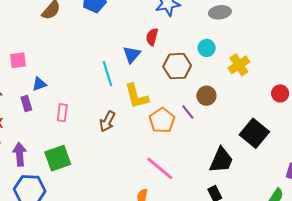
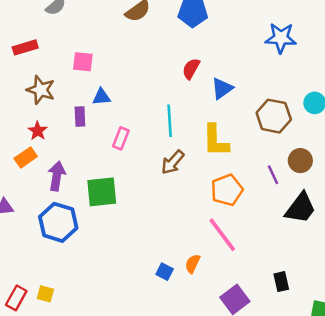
red semicircle: (152, 37) -> (191, 69), moved
cyan line: (107, 74) -> (170, 121), moved
orange pentagon: (162, 120) -> (227, 190), moved
black trapezoid: (221, 160) -> (300, 208), moved

